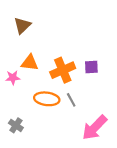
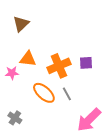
orange ellipse: (47, 99) -> (44, 93), turned 35

